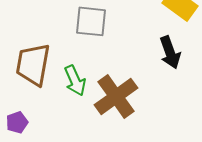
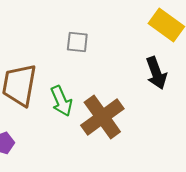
gray square: (91, 21) -> (77, 42), size x0.7

